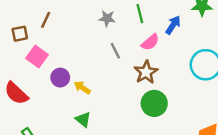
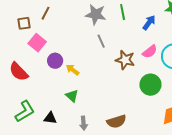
gray star: (107, 18) -> (96, 14), size x1.5
pink semicircle: (150, 42) -> (150, 52), moved
brown star: (146, 72) -> (125, 60), turned -30
green circle: (154, 103) -> (150, 85), moved

